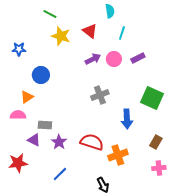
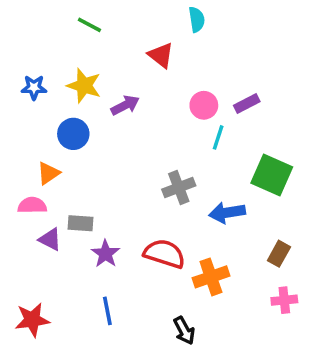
cyan line: (122, 33) -> (218, 137), moved
yellow star: (61, 36) -> (84, 86), moved
purple arrow: (93, 59) -> (125, 105), moved
gray cross: (100, 95) -> (179, 188), moved
blue arrow: (127, 119) -> (227, 213), turned 84
purple triangle: (34, 140) -> (50, 239), moved
red star: (18, 163) -> (32, 320), moved
blue line: (60, 174) -> (107, 311), turned -56

